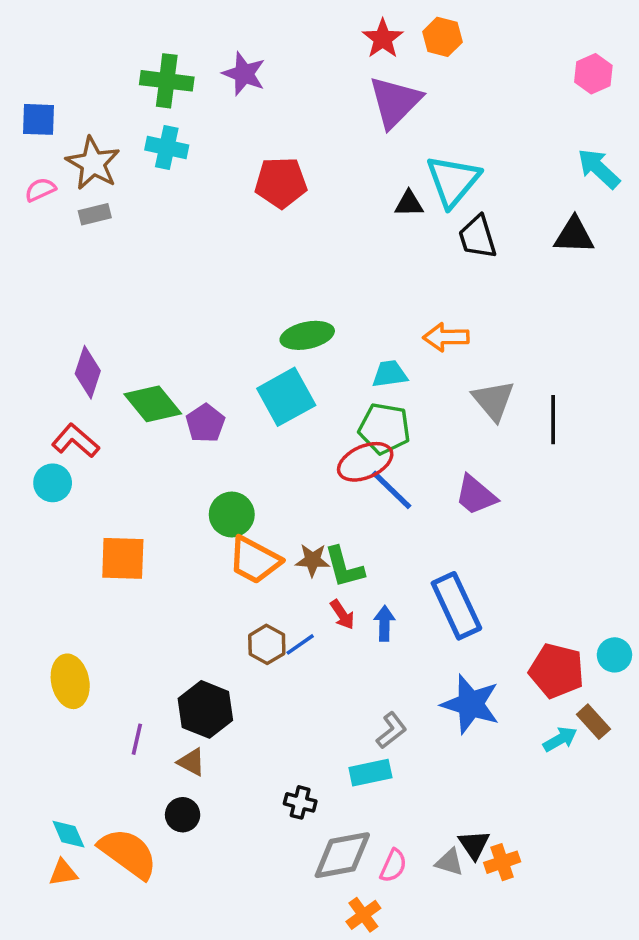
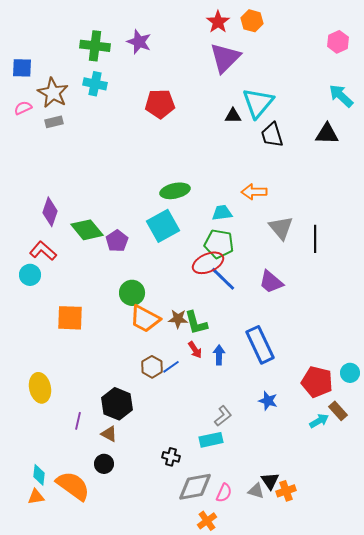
blue star: (471, 704) -> (268, 401), size x0.6
cyan diamond: (68, 834) -> (39, 475), turned 30

